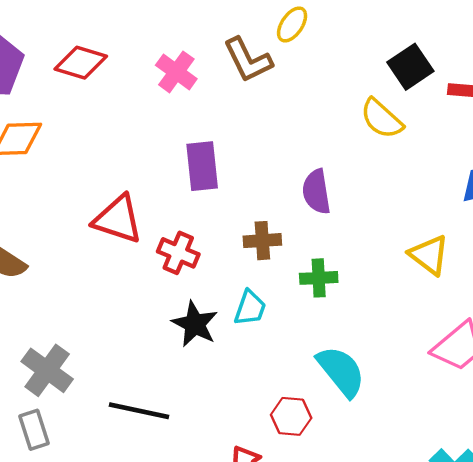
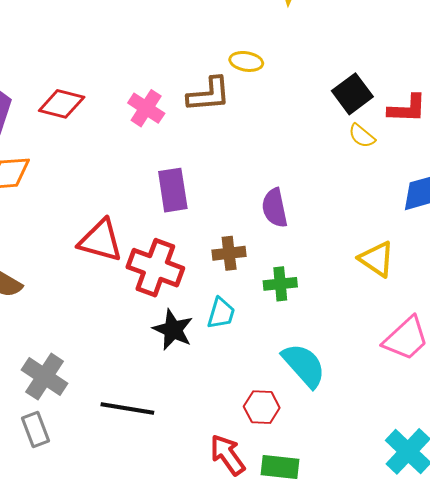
yellow ellipse: (292, 24) -> (246, 61), turned 68
brown L-shape: (248, 60) -> (209, 95), turned -66
yellow semicircle: (382, 119) -> (362, 136), moved, size x0.7
red cross: (178, 253) -> (155, 268), size x1.5

